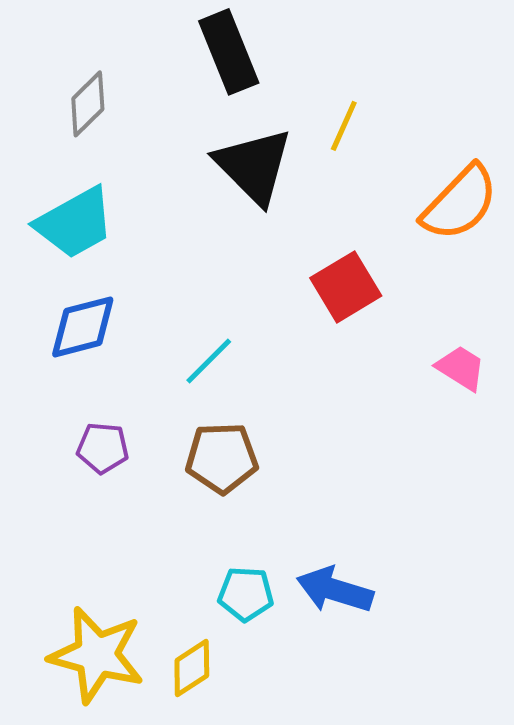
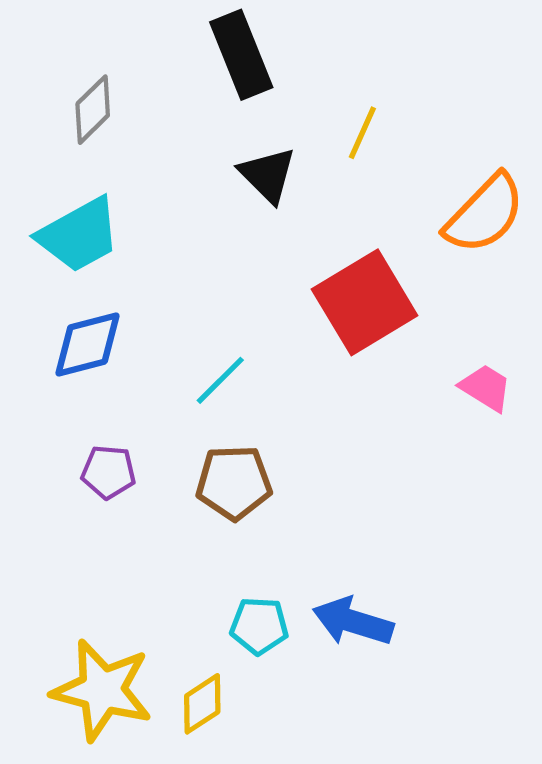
black triangle: (254, 166) -> (268, 175), size x0.7
red square: (346, 287) -> (365, 302), size x1.4

